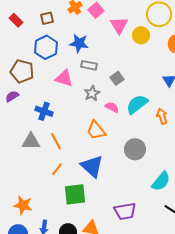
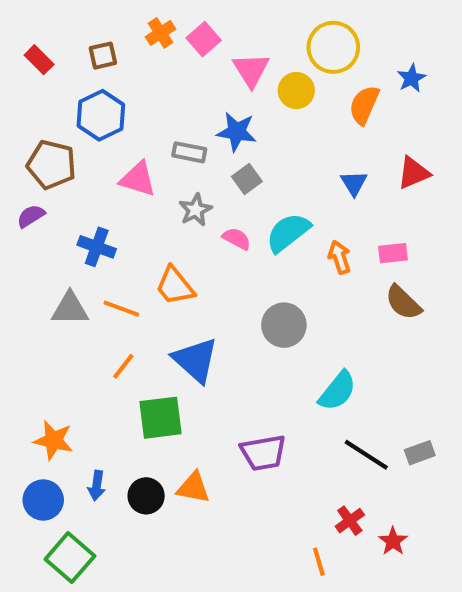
blue star: (79, 43) -> (237, 132), moved
orange trapezoid: (96, 130) -> (175, 286), moved
orange line: (56, 141) -> (121, 309), turned -42

